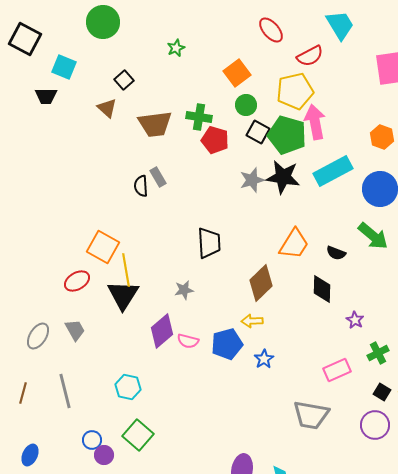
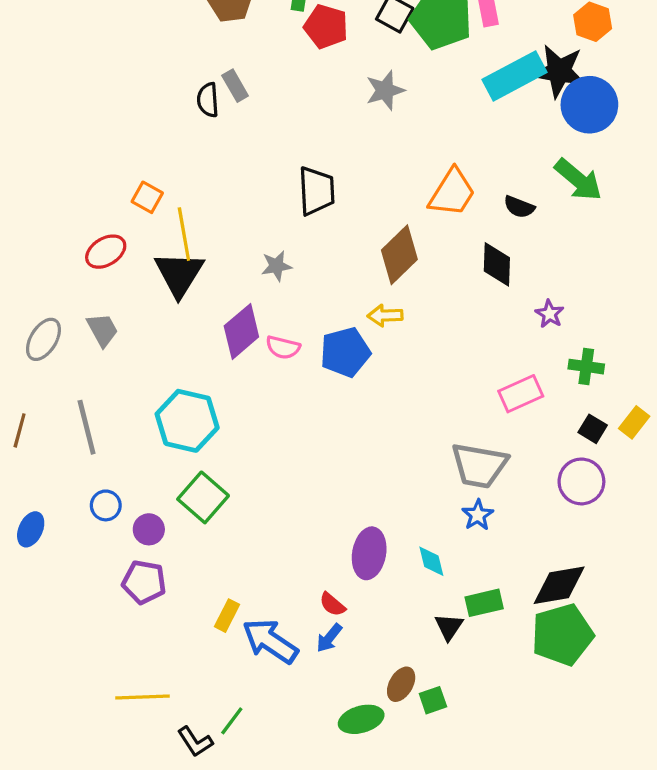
black star: (283, 177) -> (559, 71), moved
orange square: (103, 247) -> (147, 197), size x0.6
green cross: (378, 353) -> (586, 367), turned 35
blue star: (264, 359) -> (478, 515), moved
cyan hexagon: (128, 387) -> (187, 421), size x1.5
blue circle: (92, 440) -> (106, 505), moved

